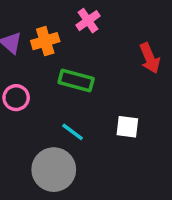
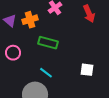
red arrow: (150, 58) -> (89, 14), moved
white square: (127, 127) -> (87, 70), moved

